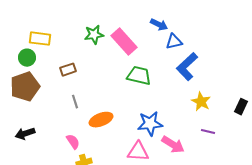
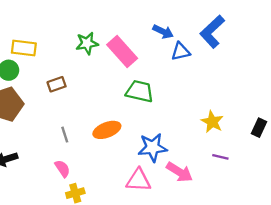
blue L-shape: (187, 67) -> (212, 32), moved
gray line: (75, 102) -> (65, 135), moved
orange ellipse: (101, 120) -> (107, 130), moved

